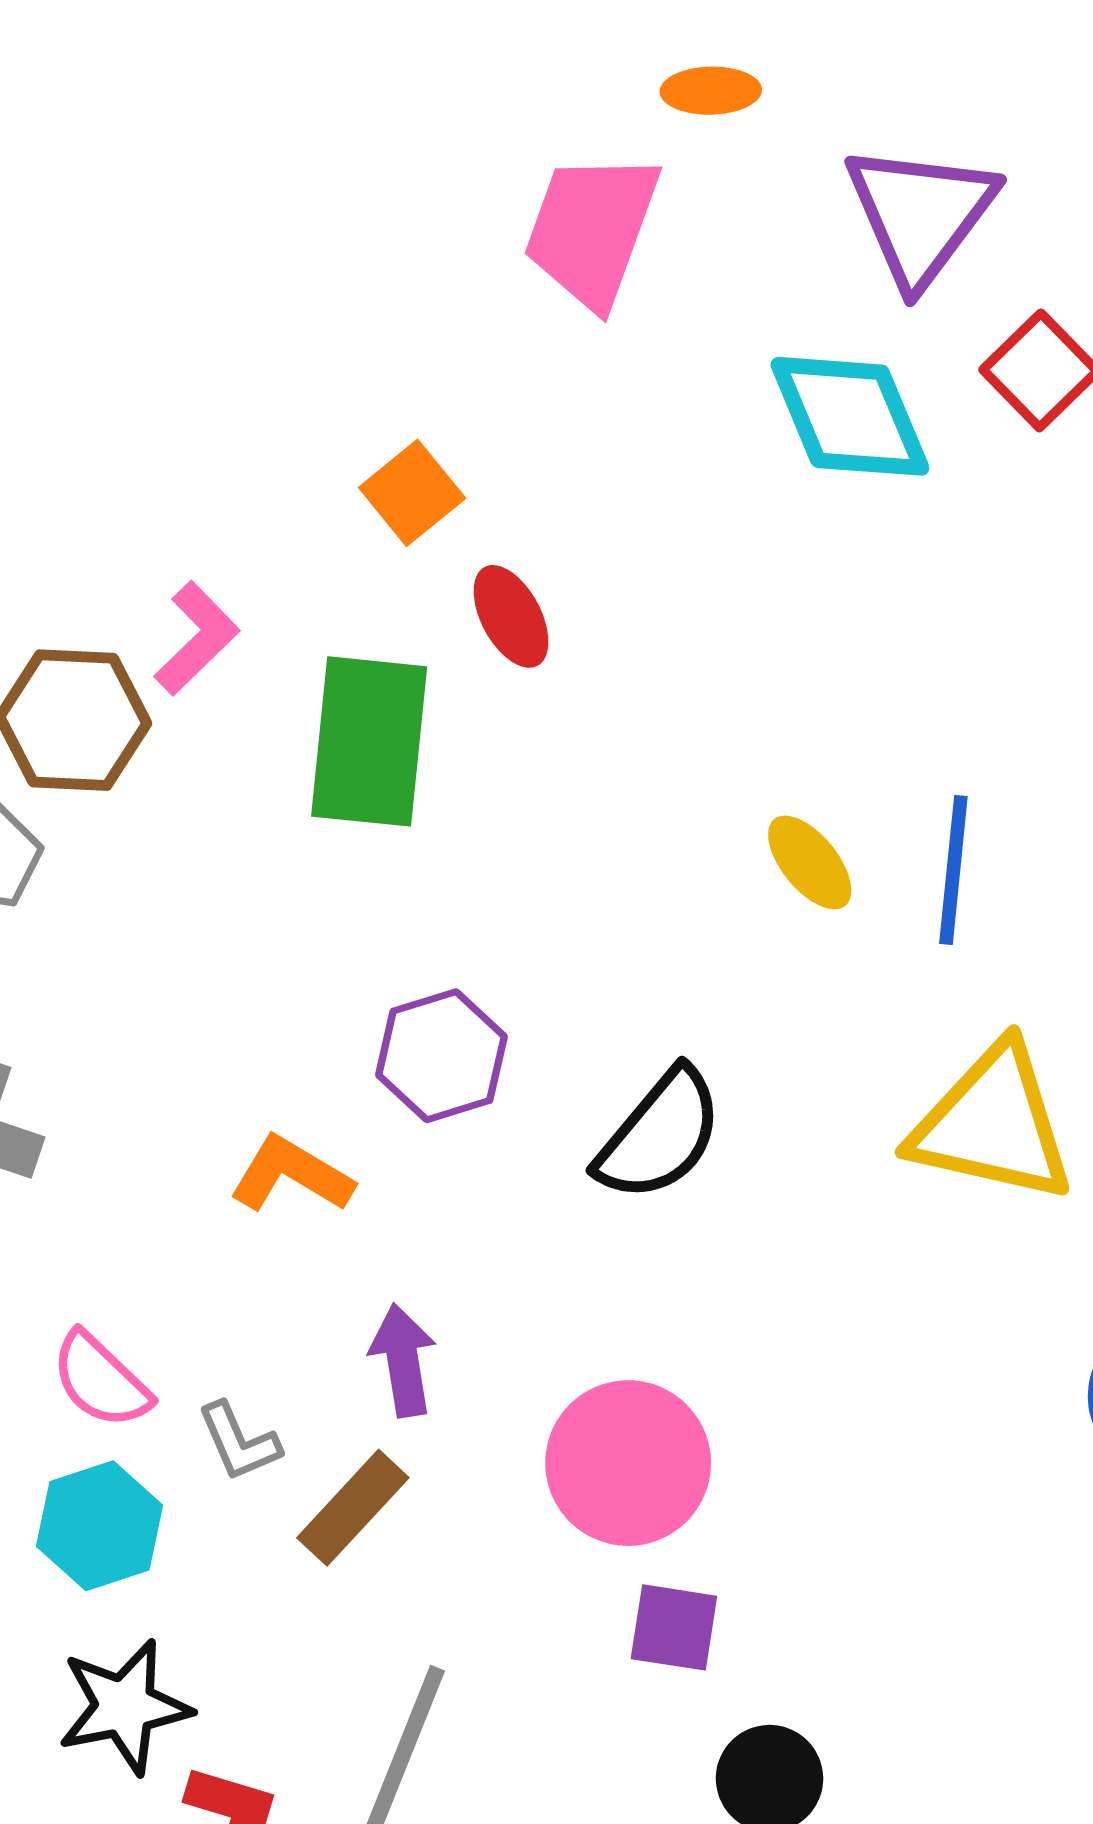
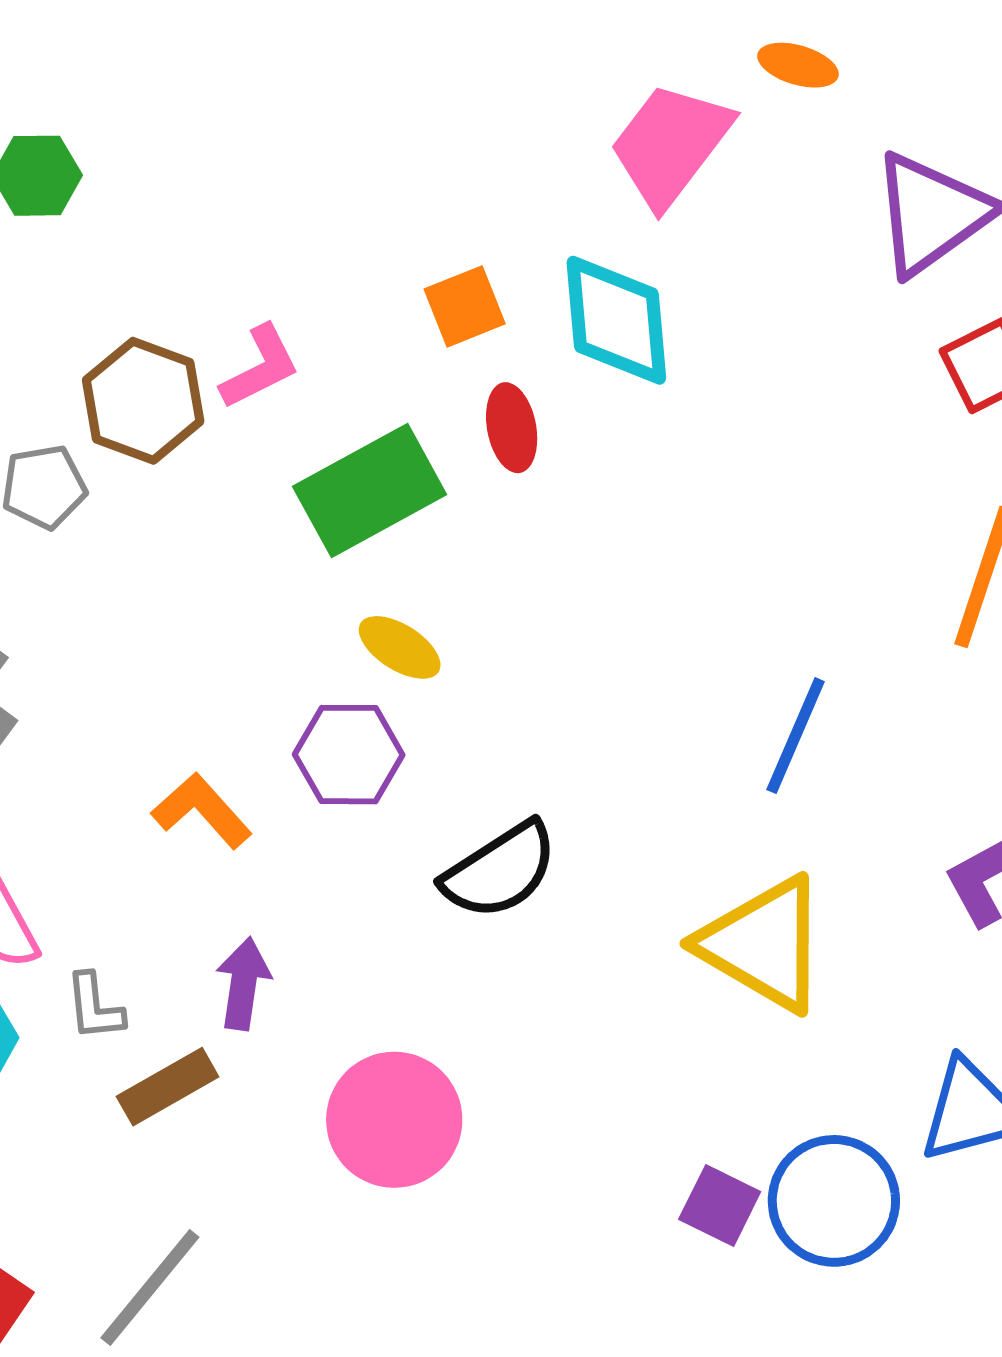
cyan diamond: (850, 416) -> (616, 320), moved
green rectangle: (369, 741) -> (370, 491), turned 38
yellow ellipse: (810, 862) -> (400, 647), moved, turned -36
purple square: (674, 1627) -> (720, 1205), moved

